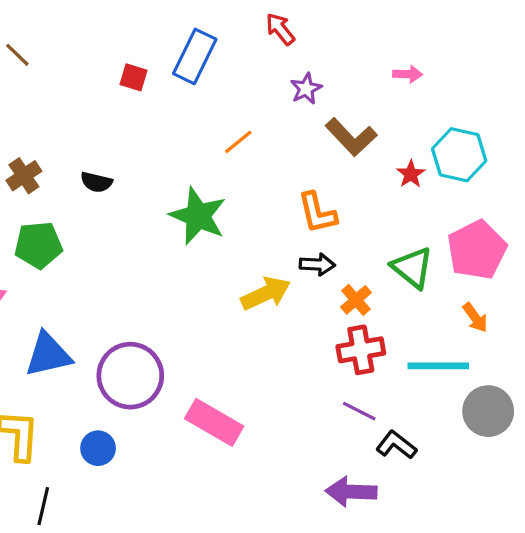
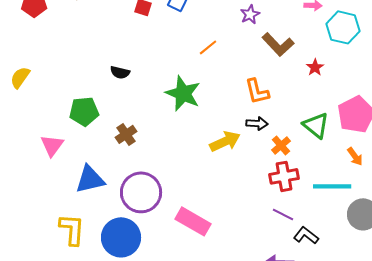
cyan hexagon: (459, 155) -> (343, 27), moved
brown cross: (24, 176) -> (126, 134), moved
blue circle: (98, 448) -> (121, 237), size x1.8

